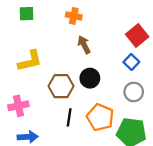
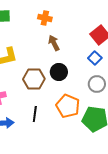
black line: (69, 117) -> (35, 114), moved

